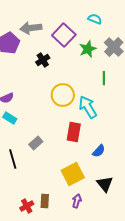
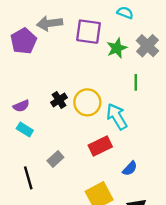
purple square: (64, 35) -> (88, 32), turned -35
black cross: (43, 60) -> (59, 100), moved
red rectangle: (74, 132) -> (100, 146), turned 54

